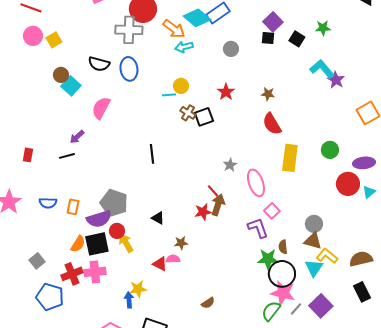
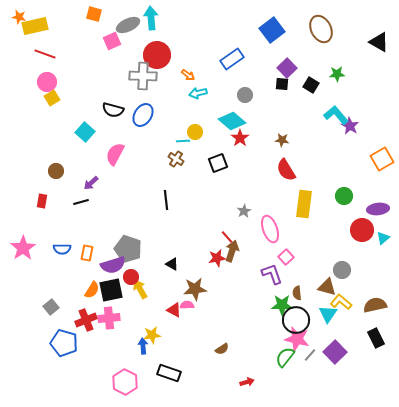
cyan diamond: (197, 18) -> (232, 121), moved
orange arrow: (174, 29) -> (188, 75), size x0.6
yellow square: (54, 40) -> (52, 98), moved
blue ellipse: (129, 69) -> (143, 115), turned 40
brown circle: (61, 75) -> (56, 171), moved
brown cross: (188, 113) -> (176, 159), moved
gray circle: (314, 224) -> (342, 270), moved
brown star: (181, 243) -> (195, 289), size x1.6

